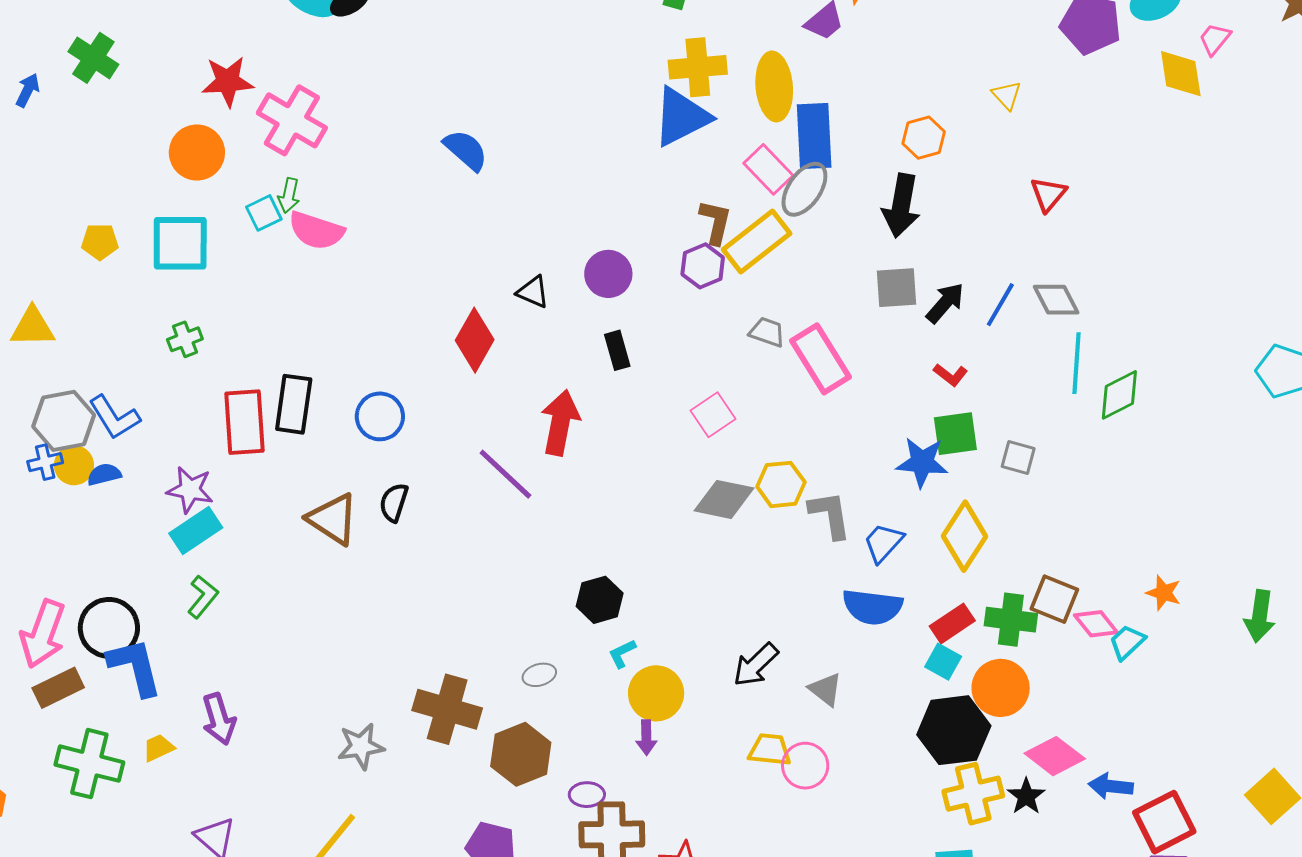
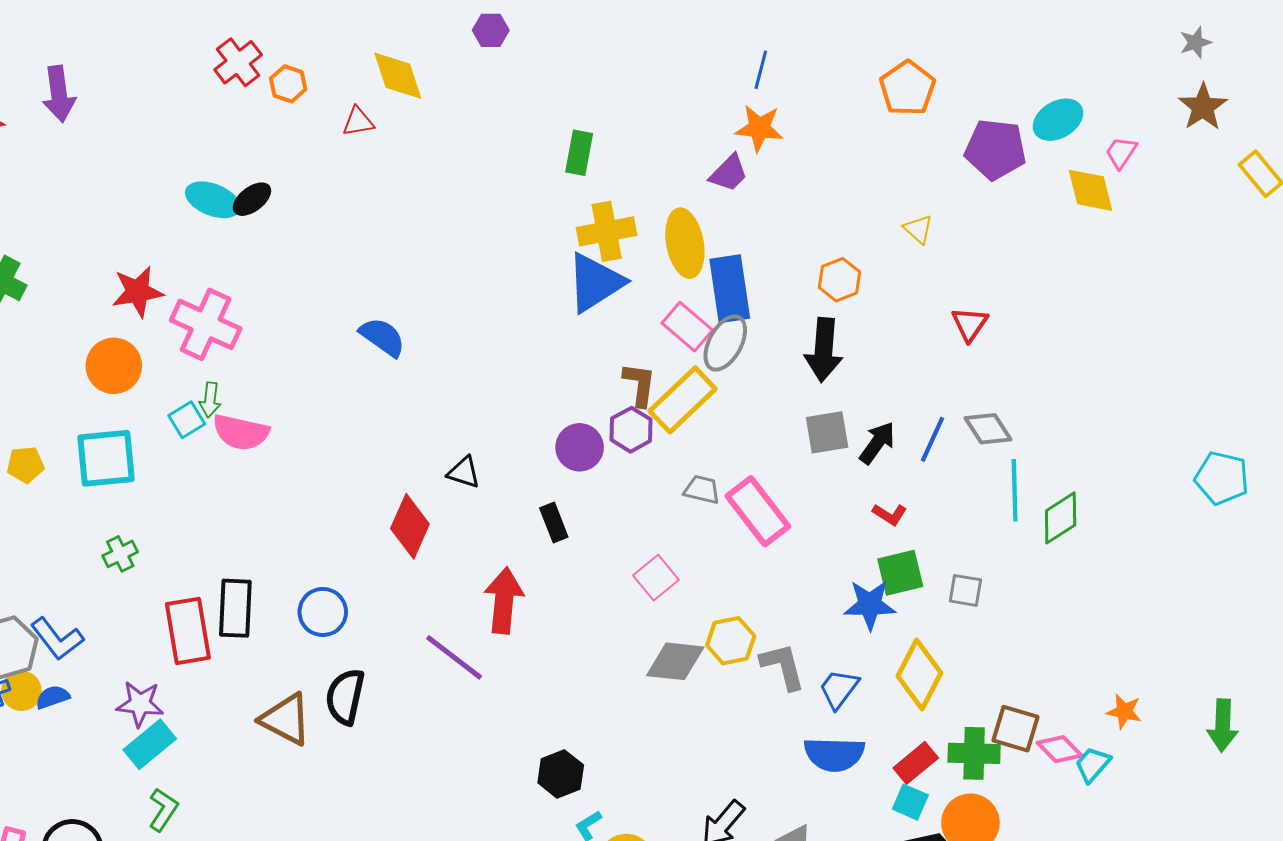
purple circle: (608, 274) -> (580, 447), moved
black semicircle: (394, 502) -> (345, 697), size x1.4

